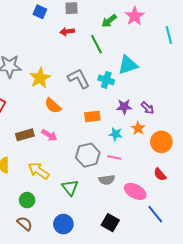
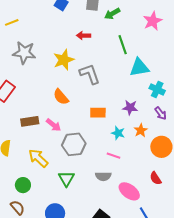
green arrow: (109, 21) -> (112, 14), moved
red arrow: (67, 31) -> (84, 36), moved
green line: (96, 44) -> (123, 45), moved
yellow star: (40, 78) -> (64, 60), moved
cyan cross: (106, 80) -> (157, 89), moved
purple arrow: (148, 108) -> (161, 113), moved
gray hexagon: (88, 155) -> (74, 144), moved

